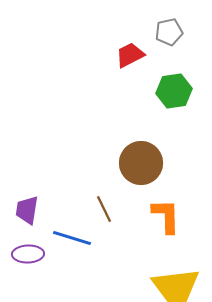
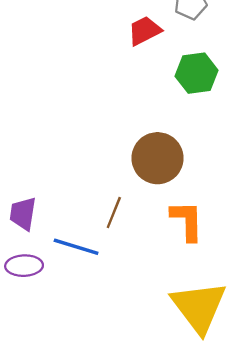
brown line: (104, 209) -> (114, 212), turned 48

